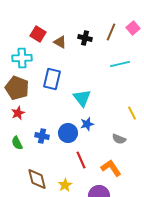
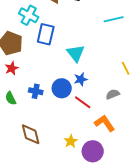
cyan cross: (22, 58) -> (29, 15), moved, turned 30
gray semicircle: (119, 139) -> (113, 94), turned 136
red line: (81, 160) -> (83, 102), moved, turned -30
yellow star: (65, 185) -> (71, 141), moved

